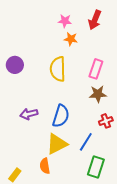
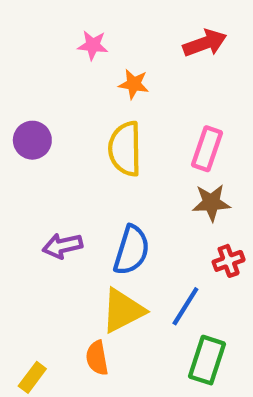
red arrow: (95, 20) -> (205, 43), turned -132
pink star: (65, 21) -> (93, 45), moved
orange star: (71, 39) -> (134, 84), moved

